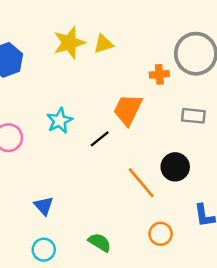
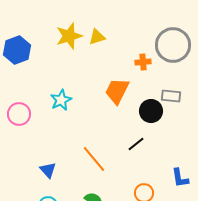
black line: (100, 139) -> (136, 144), moved
black circle: (175, 167) -> (151, 111), moved
orange line: (141, 183) -> (94, 159), moved

